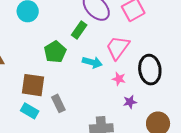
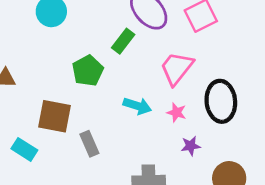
cyan arrow: (92, 62) -> (137, 106), moved
cyan rectangle: (30, 111) -> (24, 149), moved

